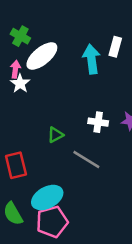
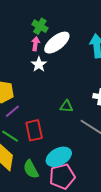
pink arrow: (15, 69) -> (36, 44), moved
green triangle: (55, 135) -> (67, 106), turned 32

